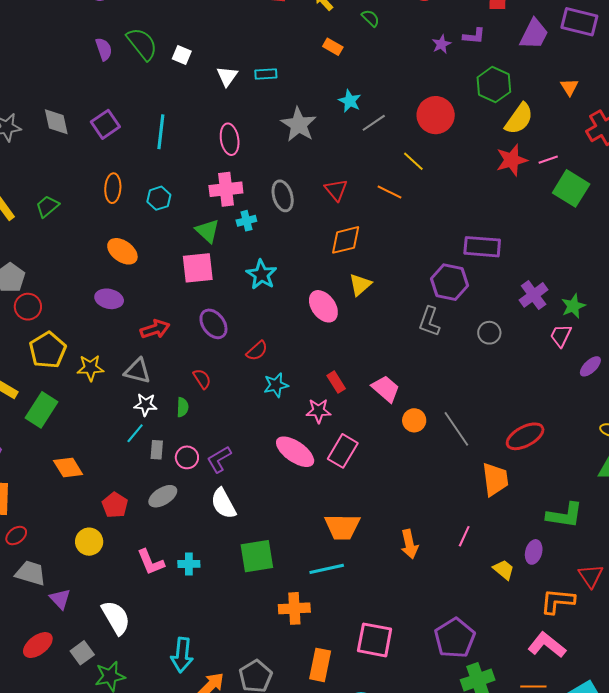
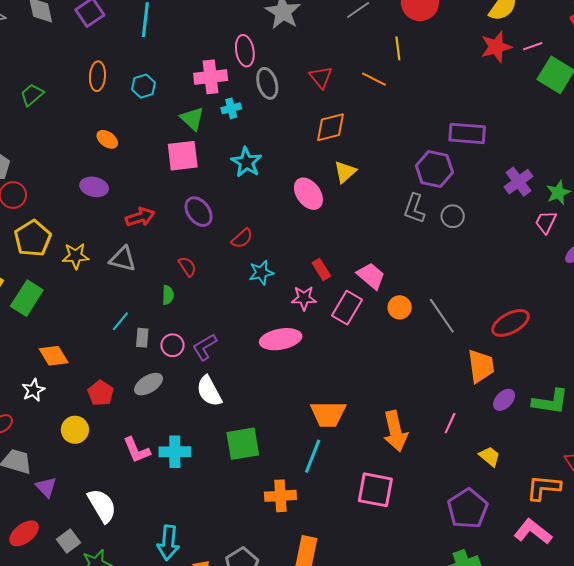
pink ellipse: (230, 139) -> (245, 51), moved
yellow line: (413, 161) -> (398, 48), turned 40
orange ellipse: (122, 251) -> (107, 139), size x0.7
gray circle: (489, 333) -> (453, 216), moved
white star: (145, 405) -> (33, 390), moved, turned -30
pink rectangle: (343, 451) -> (347, 308), moved
pink ellipse: (295, 452) -> (281, 339), turned -45
orange arrow: (409, 544) -> (395, 431), size x1.4
purple ellipse: (534, 552) -> (504, 400), moved, turned 30
cyan cross: (189, 564) -> (175, 452), size x1.4
cyan line: (327, 569) -> (313, 456), turned -56
purple pentagon: (455, 638) -> (468, 509), moved
pink square: (375, 640) -> (375, 490), moved

